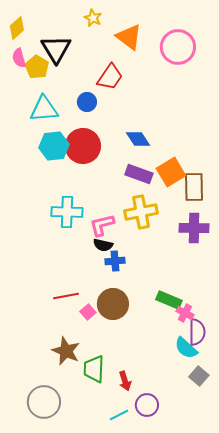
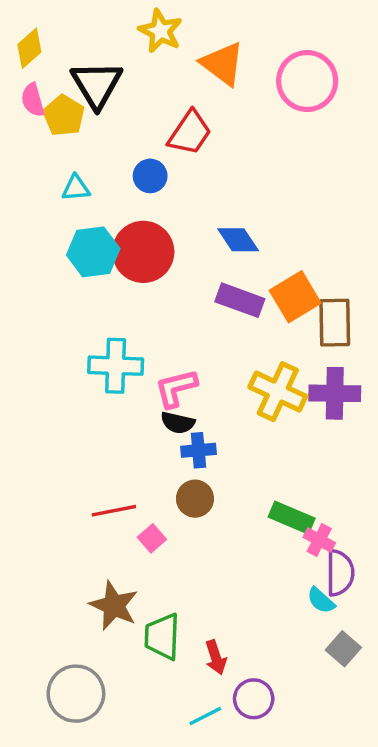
yellow star: (93, 18) -> (160, 31), size x1.4
cyan triangle: (44, 109) -> (76, 188), size x0.6
yellow cross: (141, 212) -> (278, 392), moved, turned 36
brown circle: (113, 304) -> (195, 499), moved, size x0.7
cyan semicircle: (186, 348) -> (321, 600), size x0.7

